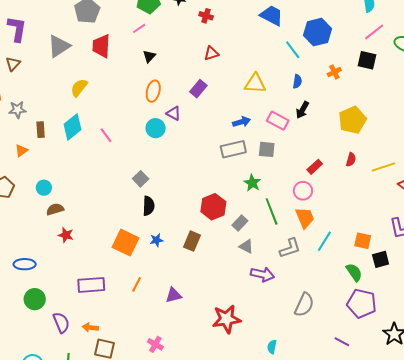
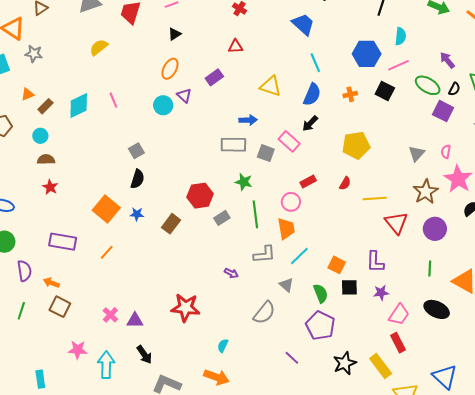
blue hexagon: (317, 32) -> (367, 54), moved
blue semicircle: (297, 81) -> (312, 94), size x1.6
pink rectangle: (278, 121) -> (289, 141), moved
cyan diamond: (73, 127) -> (79, 106), moved
brown rectangle: (41, 130) -> (45, 106), moved, turned 35
green star: (252, 183) -> (244, 182), turned -30
gray triangle: (246, 246) -> (286, 285), moved
purple arrow: (262, 274) -> (231, 273), size x0.6
purple triangle: (174, 295) -> (135, 320), moved

